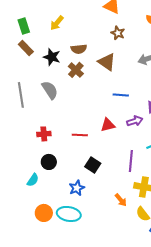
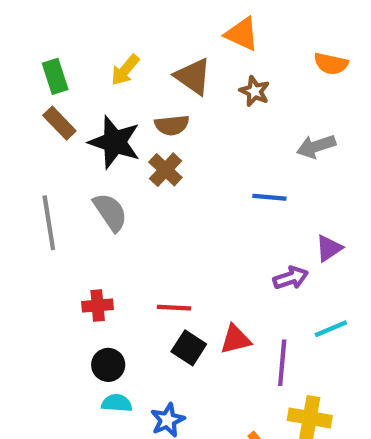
black star: (52, 57) -> (115, 142), size x1.4
brown triangle: (107, 62) -> (193, 76), moved
blue line: (121, 95) -> (269, 197), moved
red triangle: (108, 125) -> (235, 339), moved
black square: (93, 165) -> (189, 348), moved
cyan semicircle: (33, 180) -> (117, 403), moved, turned -120

